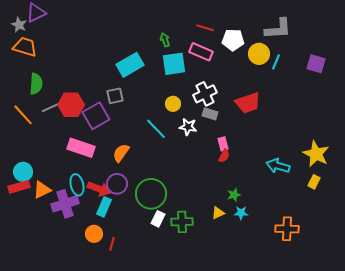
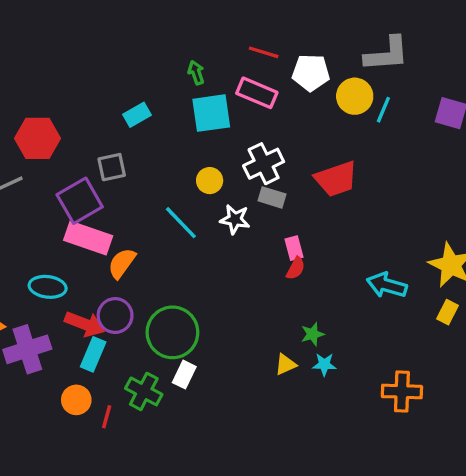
cyan rectangle: (130, 65) -> (137, 115), size x0.6
red hexagon: (71, 105) -> (37, 138), moved
pink rectangle: (81, 148) -> (88, 238), moved
cyan ellipse: (77, 185) -> (48, 287), moved, turned -70
green cross: (182, 222) -> (144, 391), moved, turned 30

